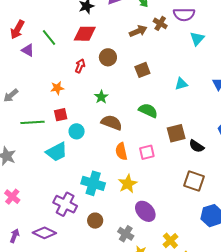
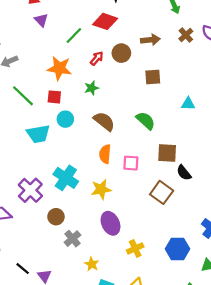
brown arrow: (138, 31) -> (150, 40), moved
green line: (49, 38) -> (74, 36), moved, turned 66
red arrow: (80, 66) -> (97, 58), moved
orange star: (57, 88) -> (59, 68), size x1.6
green star: (101, 97) -> (91, 88), moved
green line: (32, 122) -> (23, 96), turned 30
brown square: (194, 181) -> (162, 192), moved
gray cross: (126, 234) -> (72, 239), moved
yellow cross: (170, 241) -> (135, 248), moved

